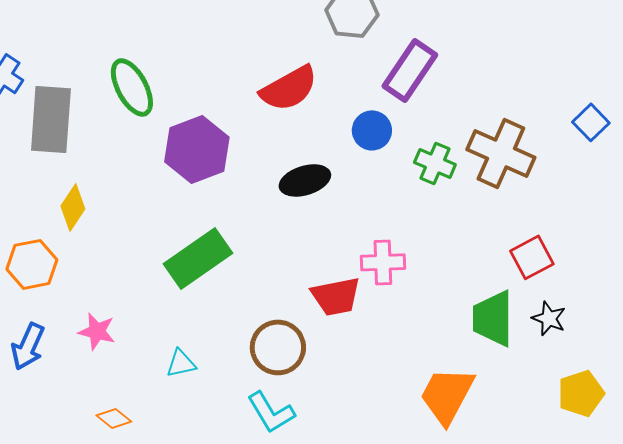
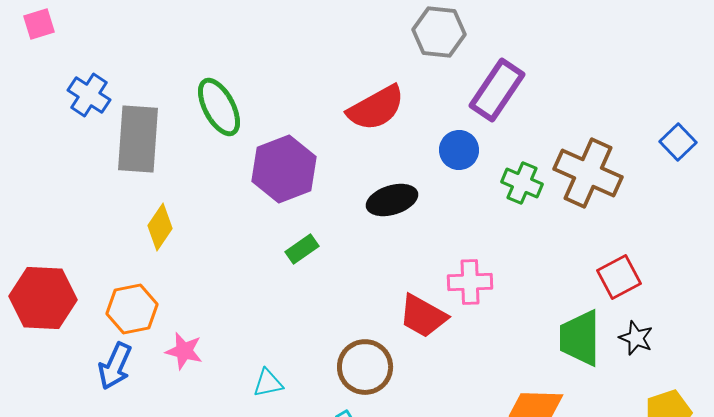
green rectangle: (198, 258) -> (302, 249), moved, size x0.5
orange hexagon: (32, 264) -> (132, 309), moved
red trapezoid: (336, 296) -> (423, 316), turned 40

